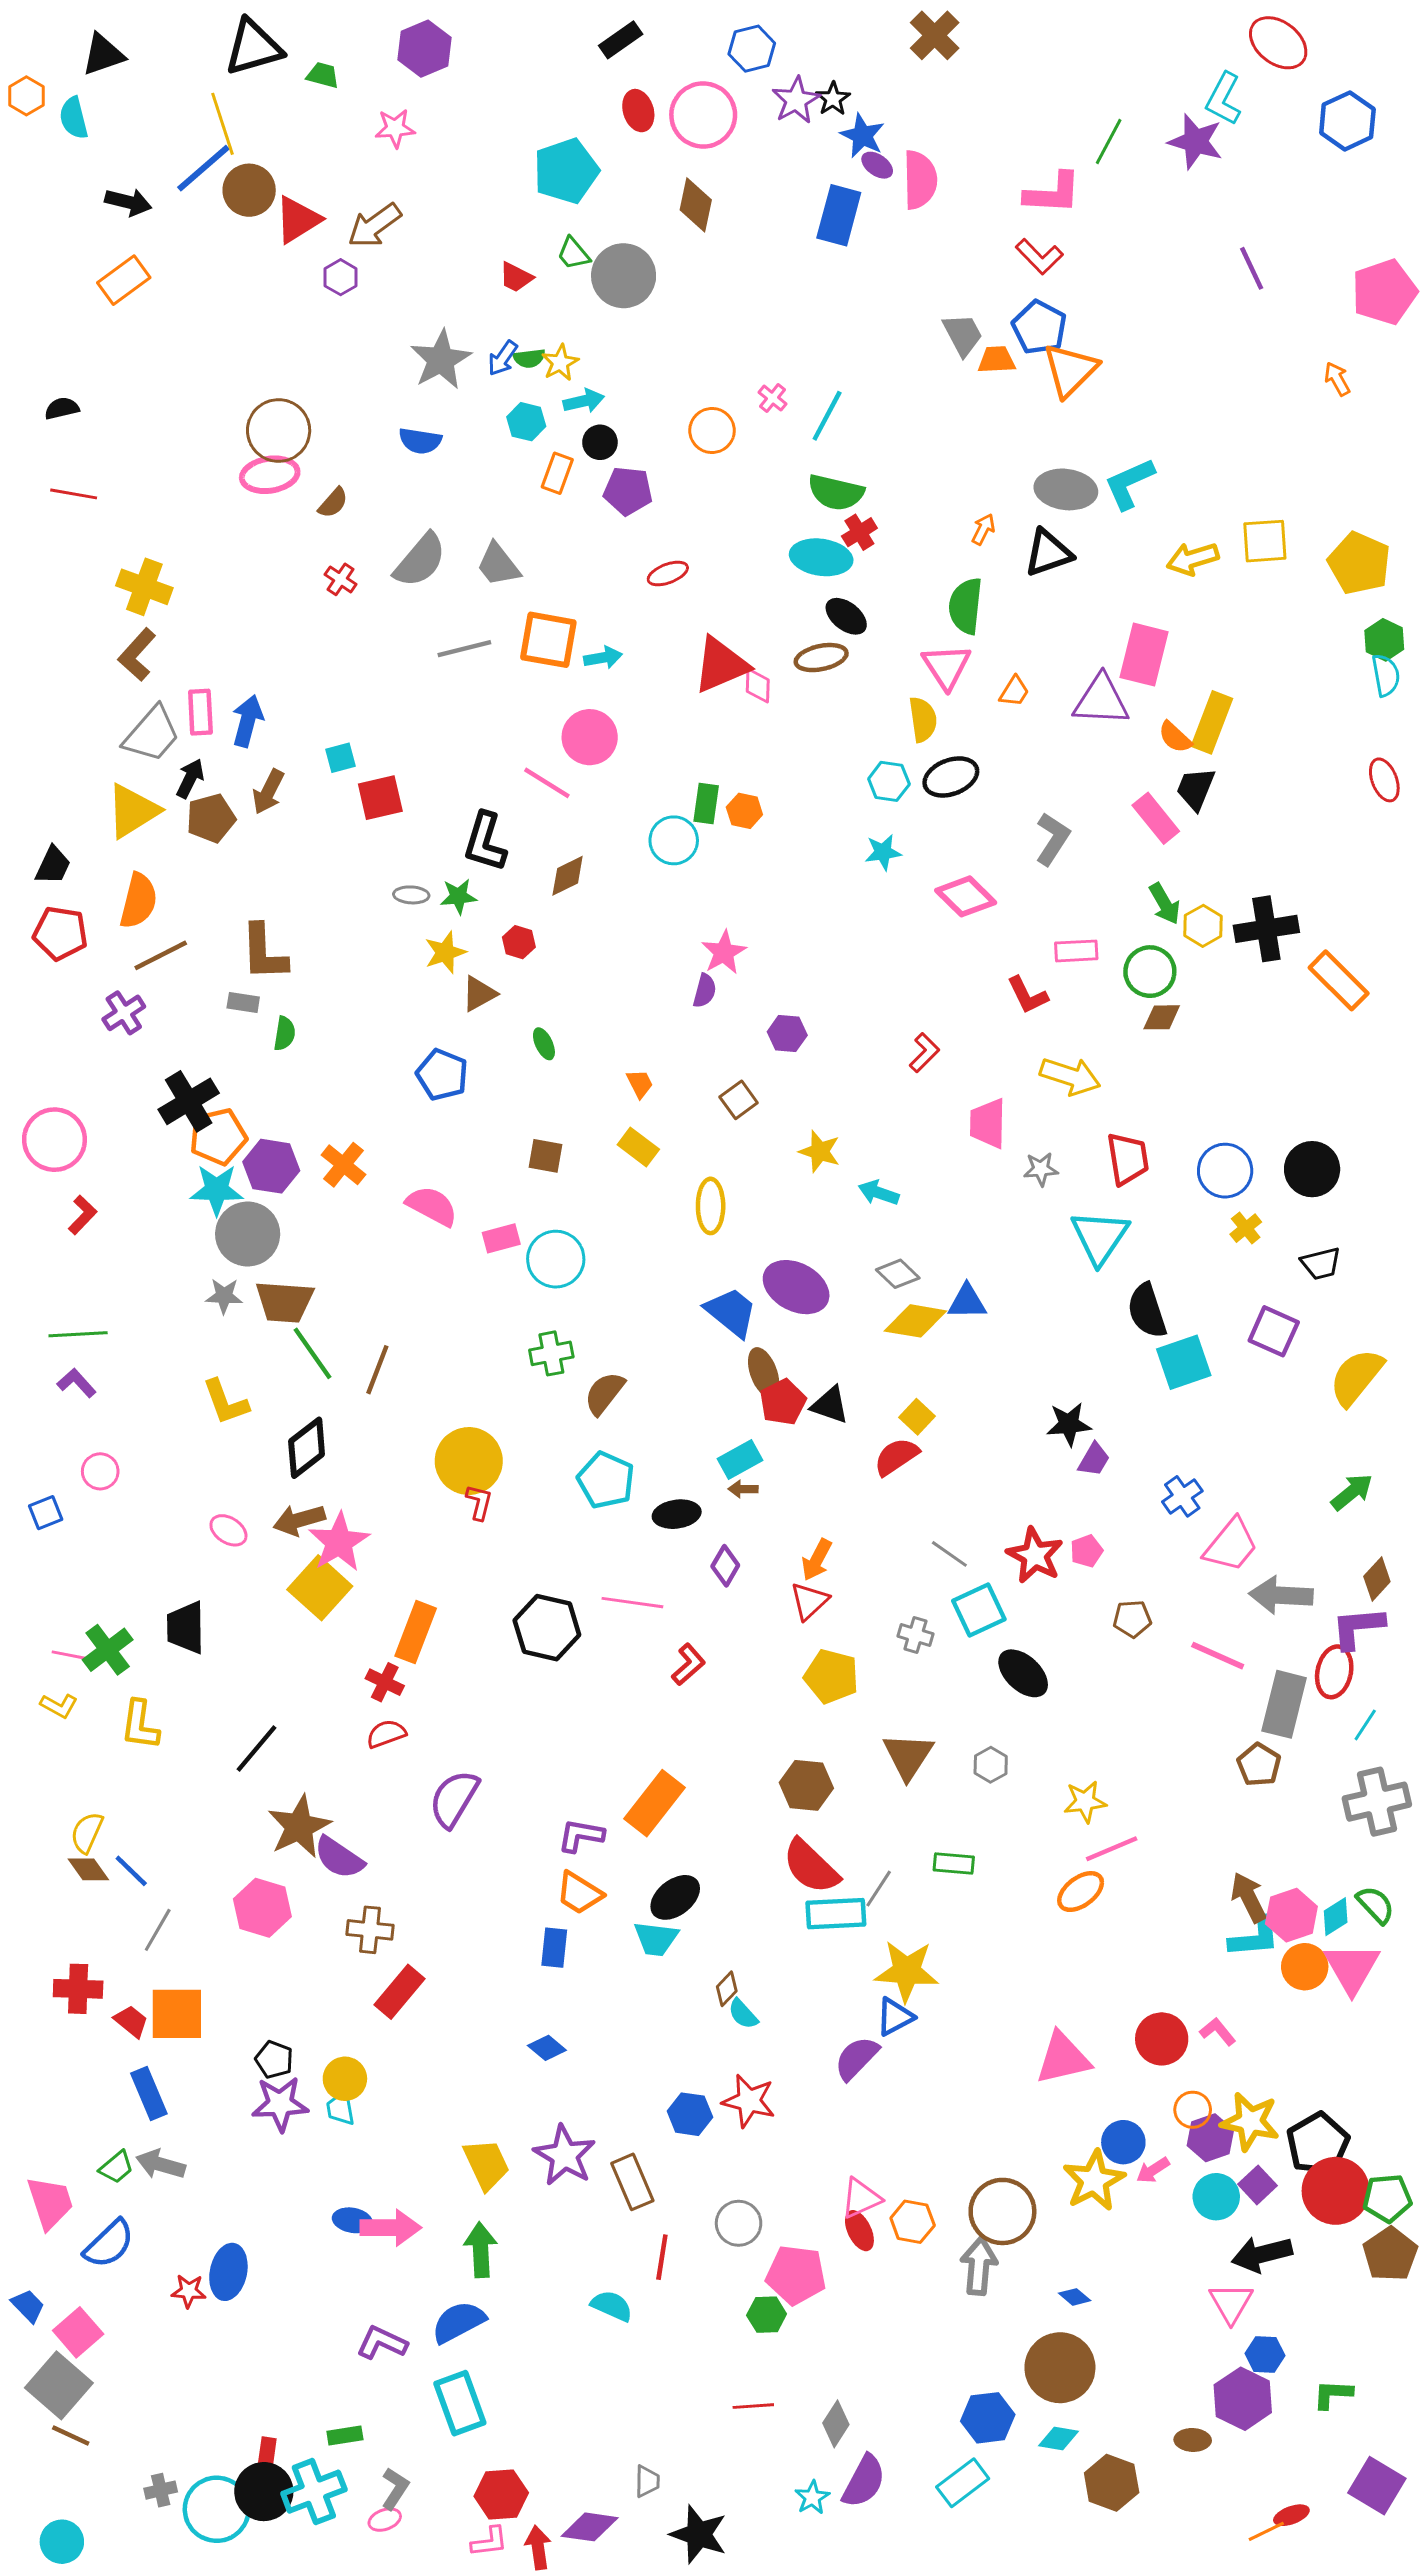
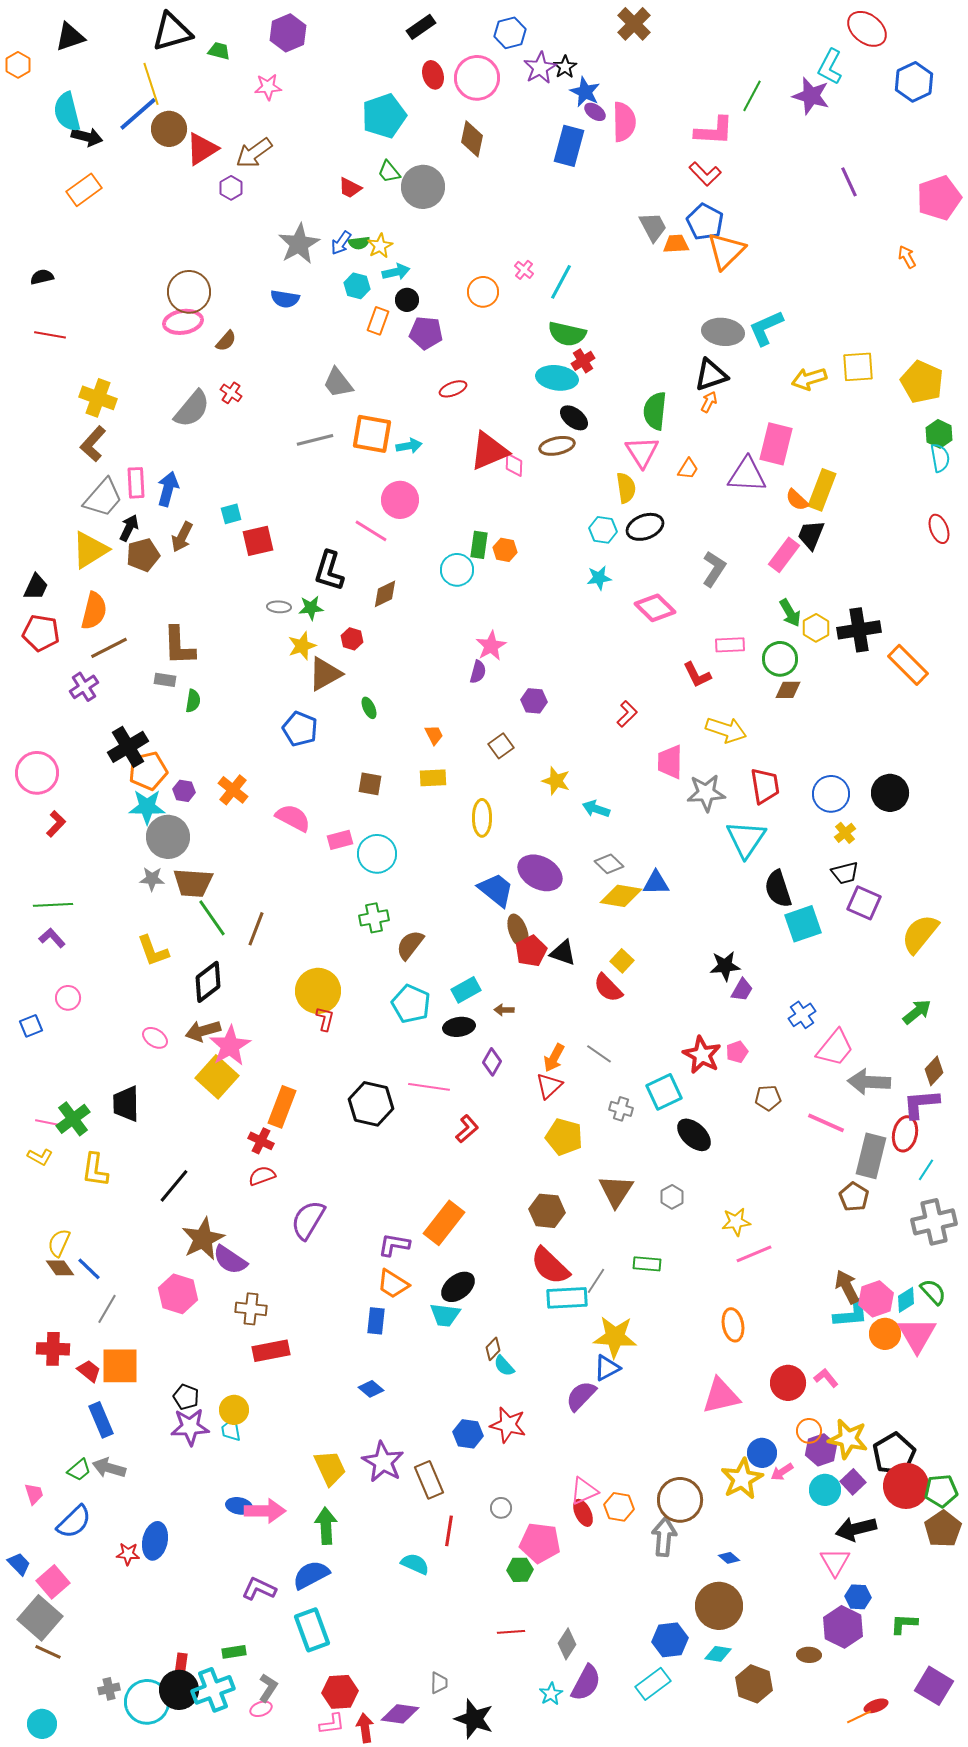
cyan semicircle: (74, 118) -> (67, 112), moved, size x1.4
orange arrow: (983, 529) -> (709, 402), moved
gray semicircle: (420, 560) -> (192, 409), moved
pink rectangle: (1156, 818) -> (784, 555), turned 76
brown triangle: (479, 994) -> (325, 674), size x1.4
yellow rectangle: (638, 1147) -> (433, 778), turned -40
purple hexagon: (271, 1166) -> (184, 791), size x0.6
gray star: (1041, 1169) -> (706, 793), size x1.6
black trapezoid: (1321, 1263) -> (845, 873), moved
red semicircle: (896, 1457) -> (608, 988), turned -100
cyan rectangle: (740, 1460) -> (466, 990), moved
gray line: (949, 1554) -> (599, 1054), moved
orange ellipse: (1081, 1892) -> (733, 1325), moved, turned -64
red rectangle: (399, 1992) -> (271, 1351), turned 39
pink trapezoid: (50, 2203) -> (34, 1494), size x0.6
gray circle: (739, 2223) -> (501, 1508), size x0.7

